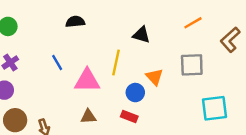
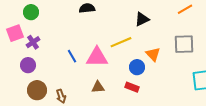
black triangle: (141, 35) -> (142, 19), turned -42
blue line: (57, 62) -> (72, 56), moved
yellow line: (116, 62) -> (121, 42), turned 55

